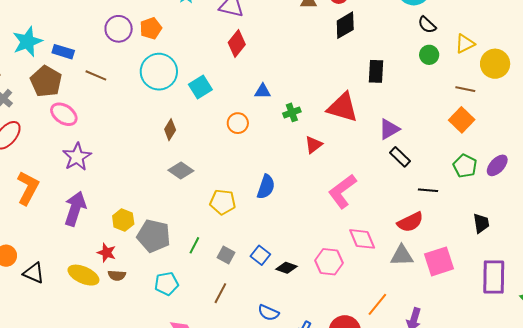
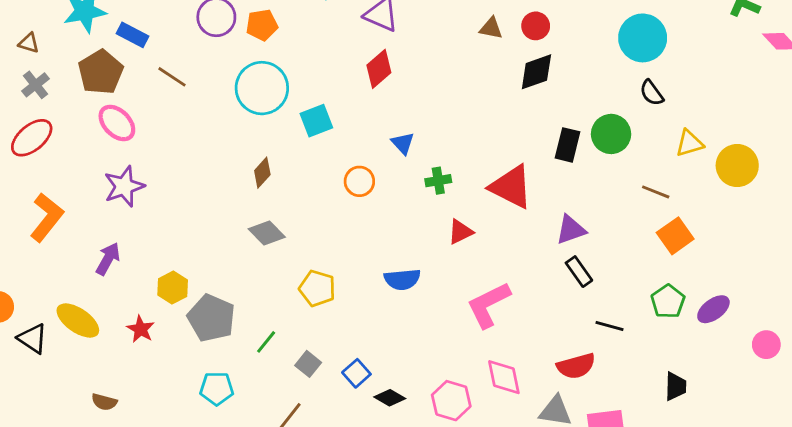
yellow triangle: (465, 44) -> (689, 143), moved
green circle: (429, 55) -> (611, 134), moved, size x1.4
brown line: (465, 89) -> (656, 192), moved
blue triangle: (263, 91) -> (403, 143), turned 36
blue semicircle: (266, 187) -> (402, 279), moved, turned 55
purple arrow: (75, 209) -> (108, 259), size x0.7
yellow ellipse: (83, 275) -> (78, 321), moved
brown semicircle: (117, 275) -> (104, 402), moved

